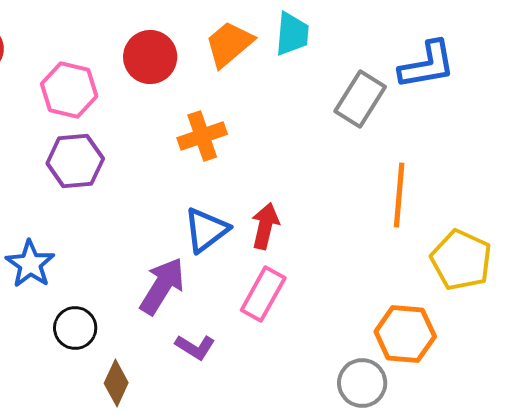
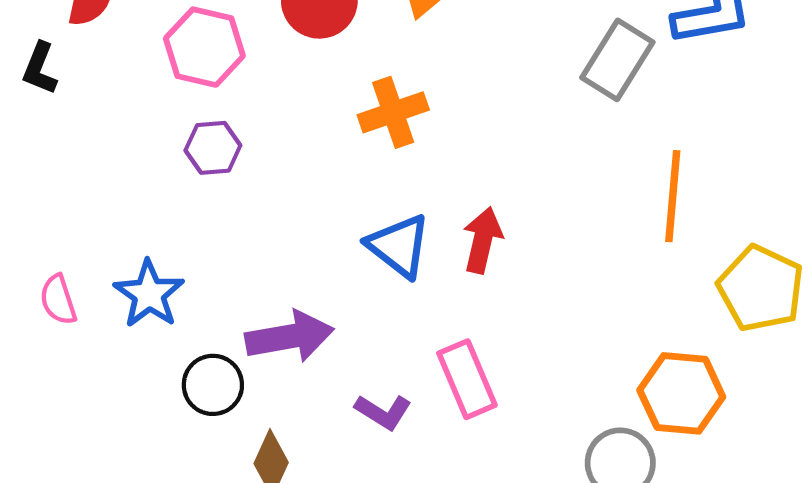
purple hexagon: (75, 161) -> (213, 148), size x0.7
blue triangle: (206, 230) -> (399, 246), turned -45
purple arrow: (162, 286) -> (290, 337), moved, turned 48
pink rectangle: (263, 294) -> (467, 379), moved, turned -52

